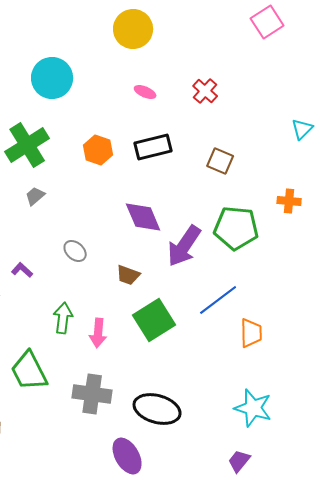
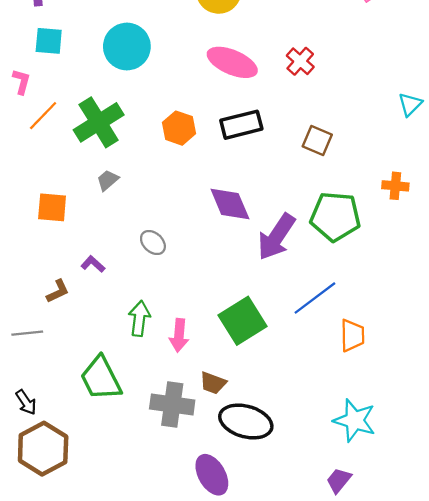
pink ellipse: (145, 92) -> (232, 62), size x2.0
brown trapezoid: (128, 275) -> (213, 383), moved

